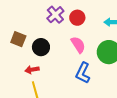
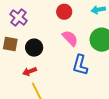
purple cross: (55, 15) -> (19, 17), moved

